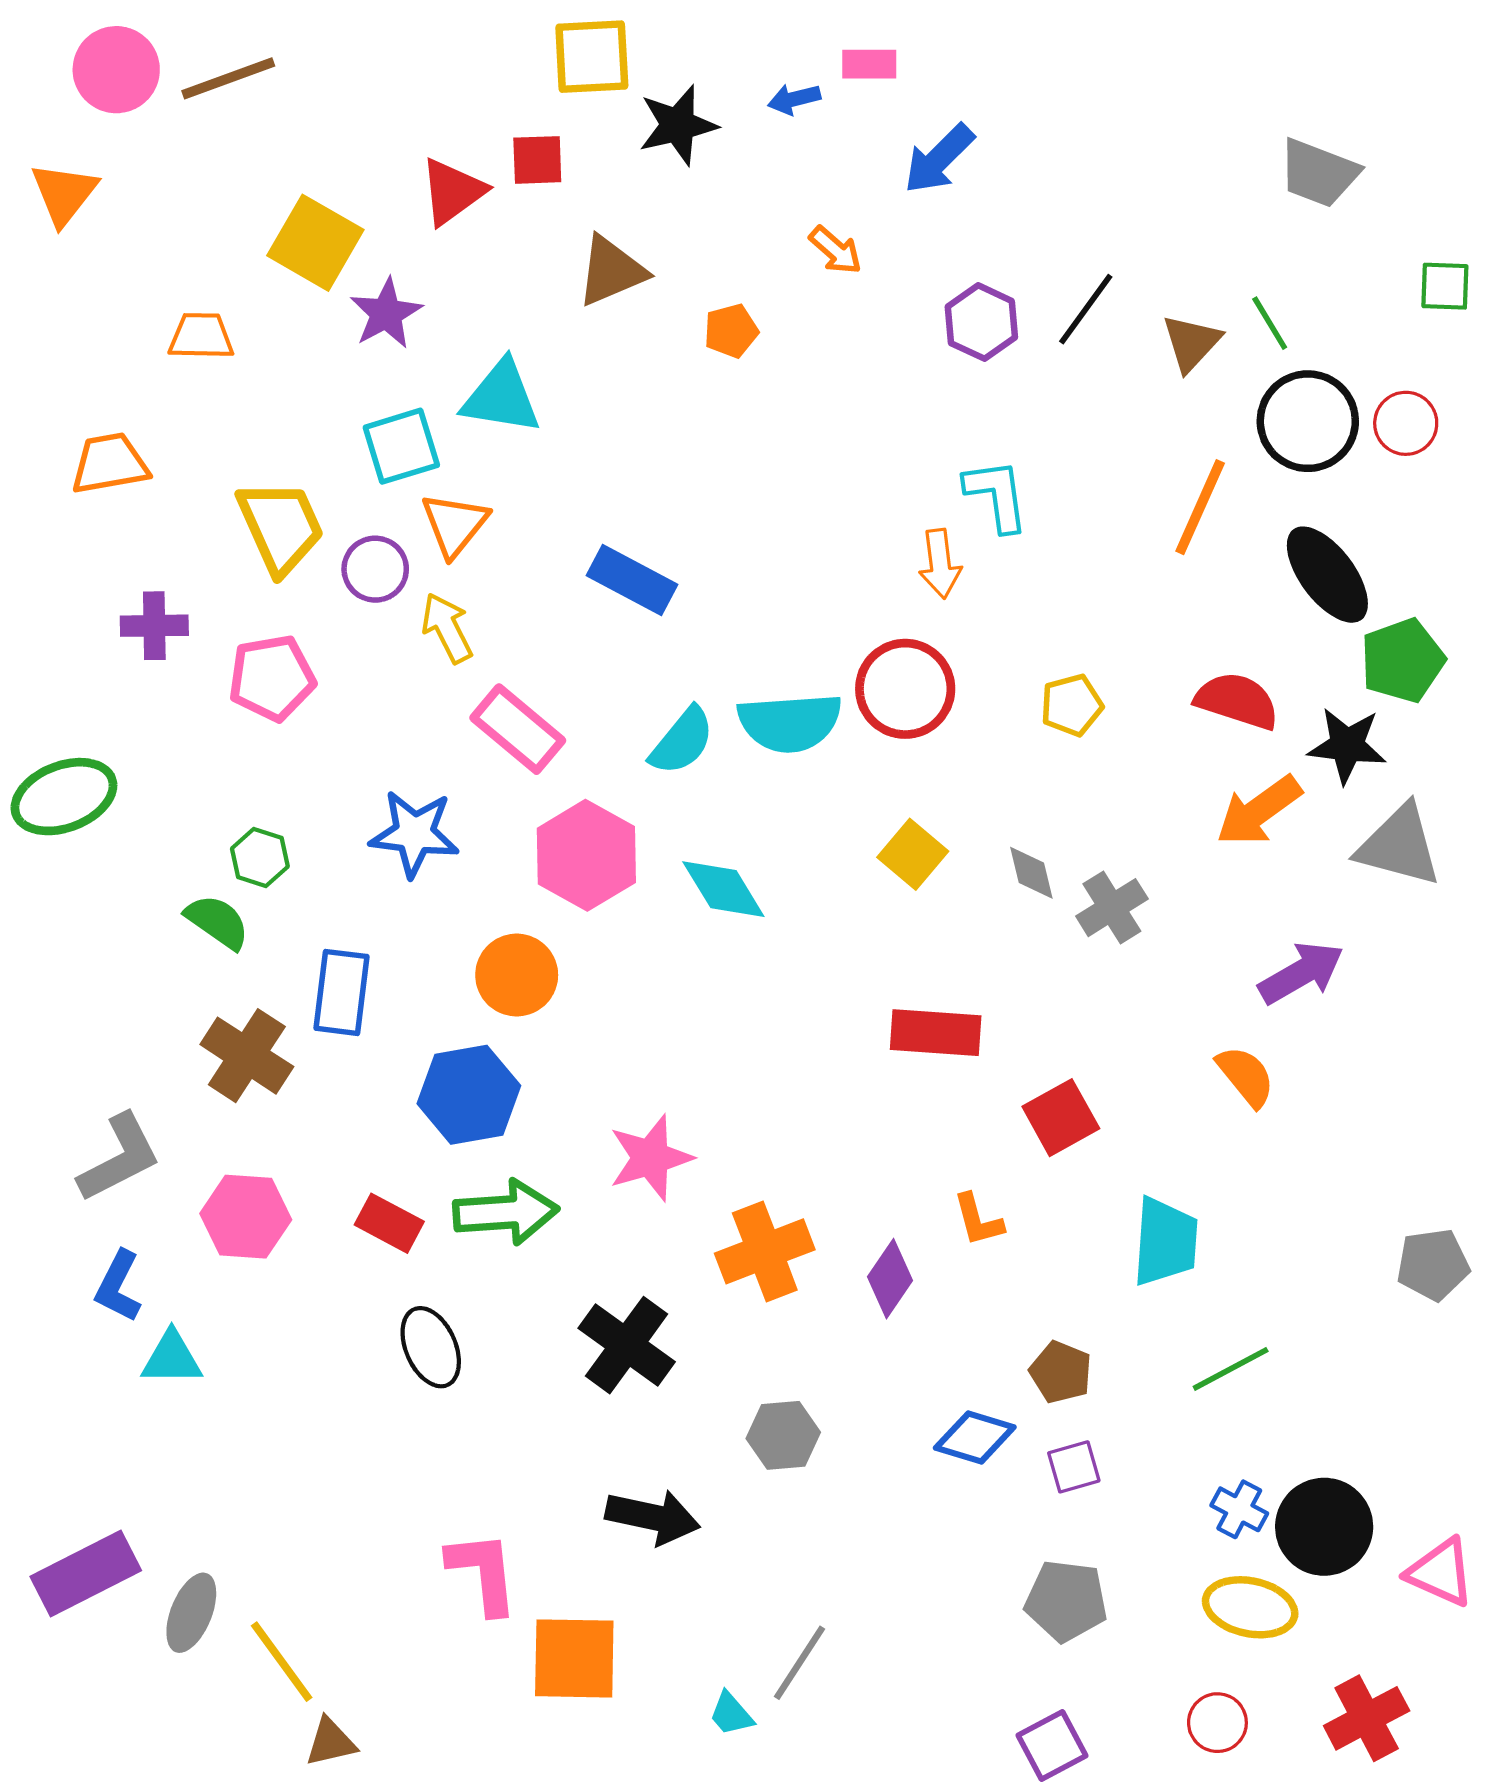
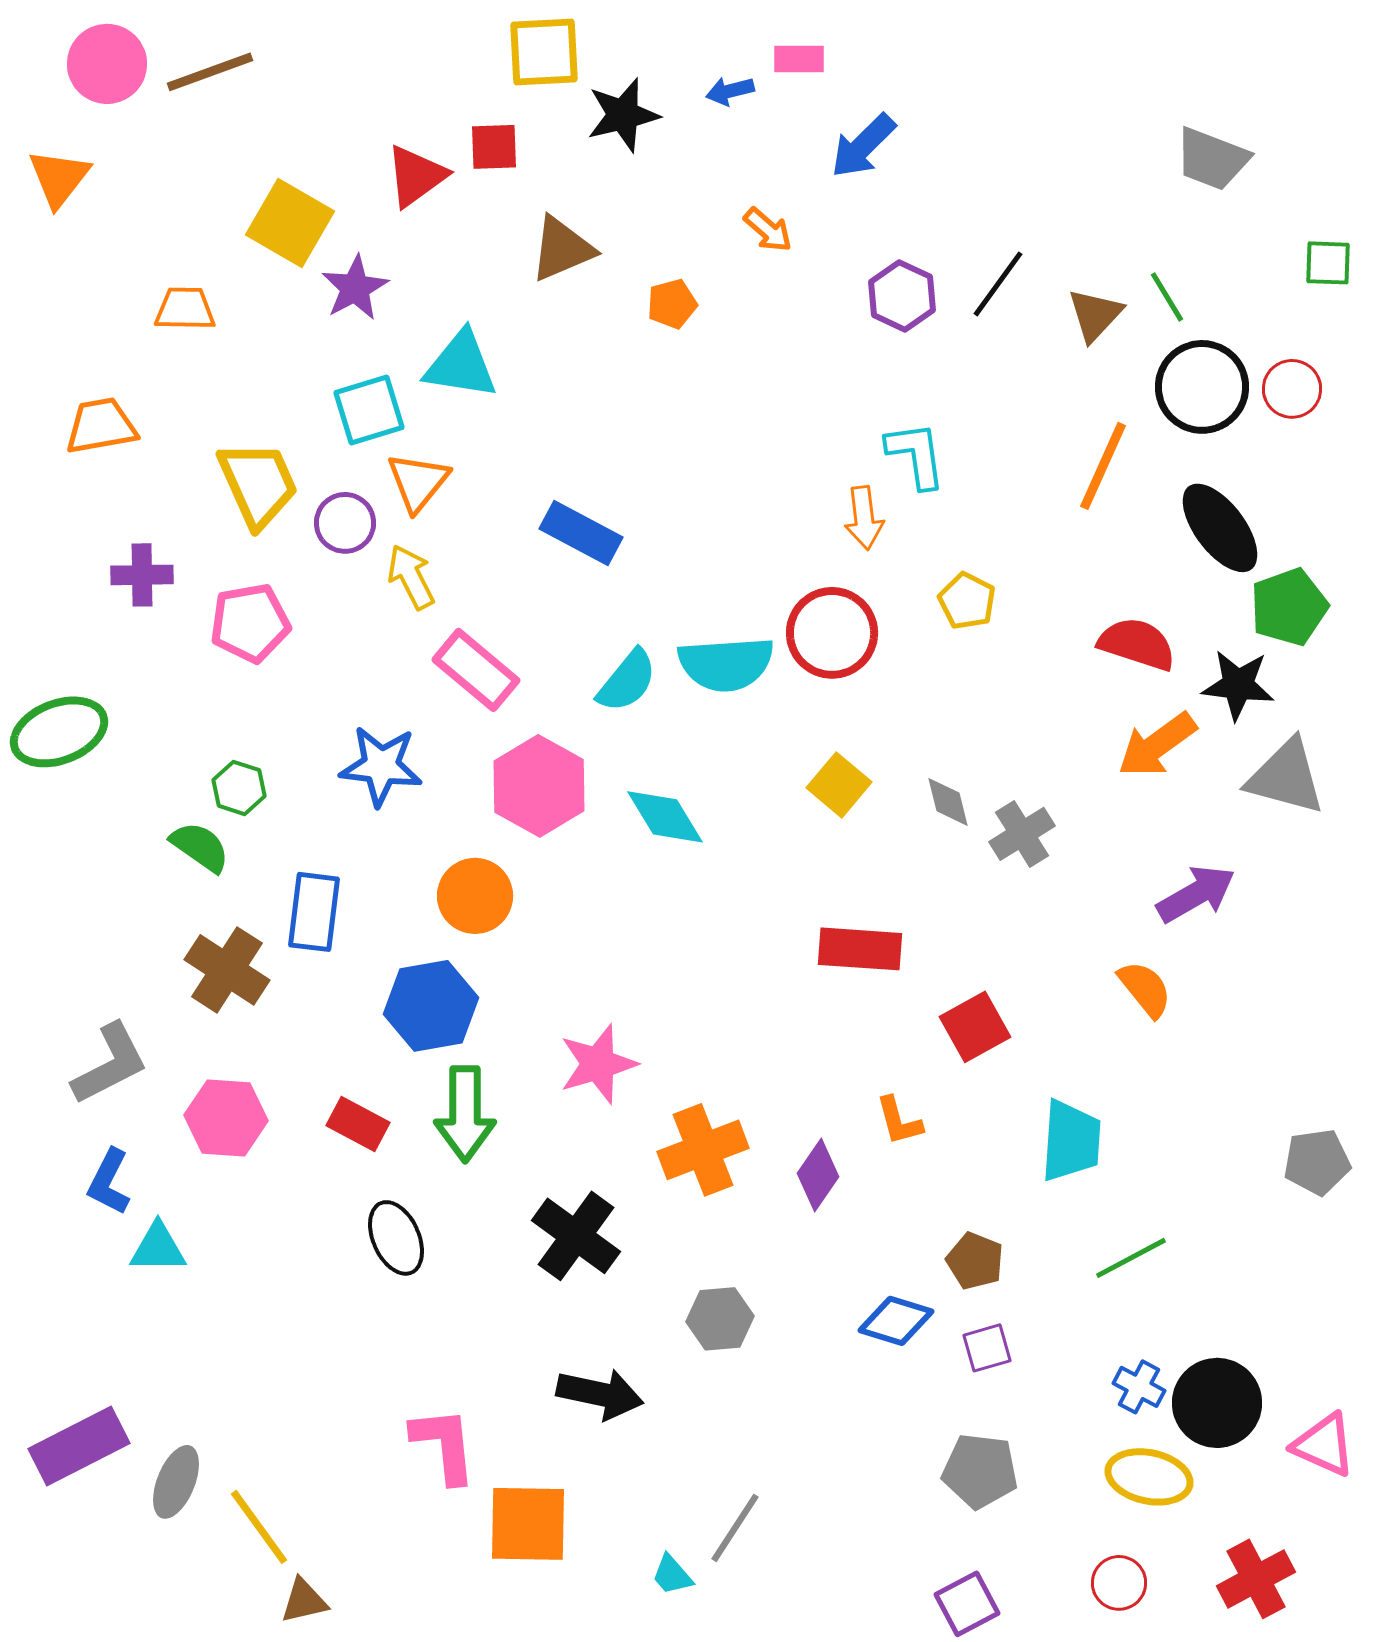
yellow pentagon: (1072, 705) -> (967, 601), moved, turned -30
green arrow: (506, 1212) -> (465, 1114), turned 94

